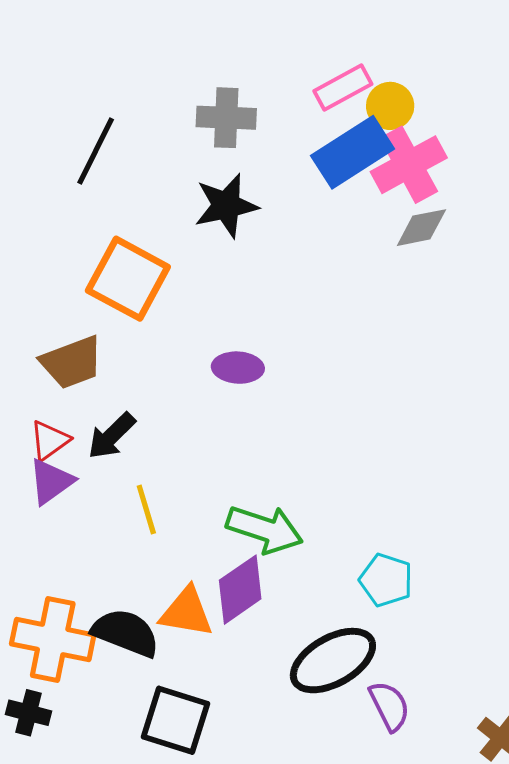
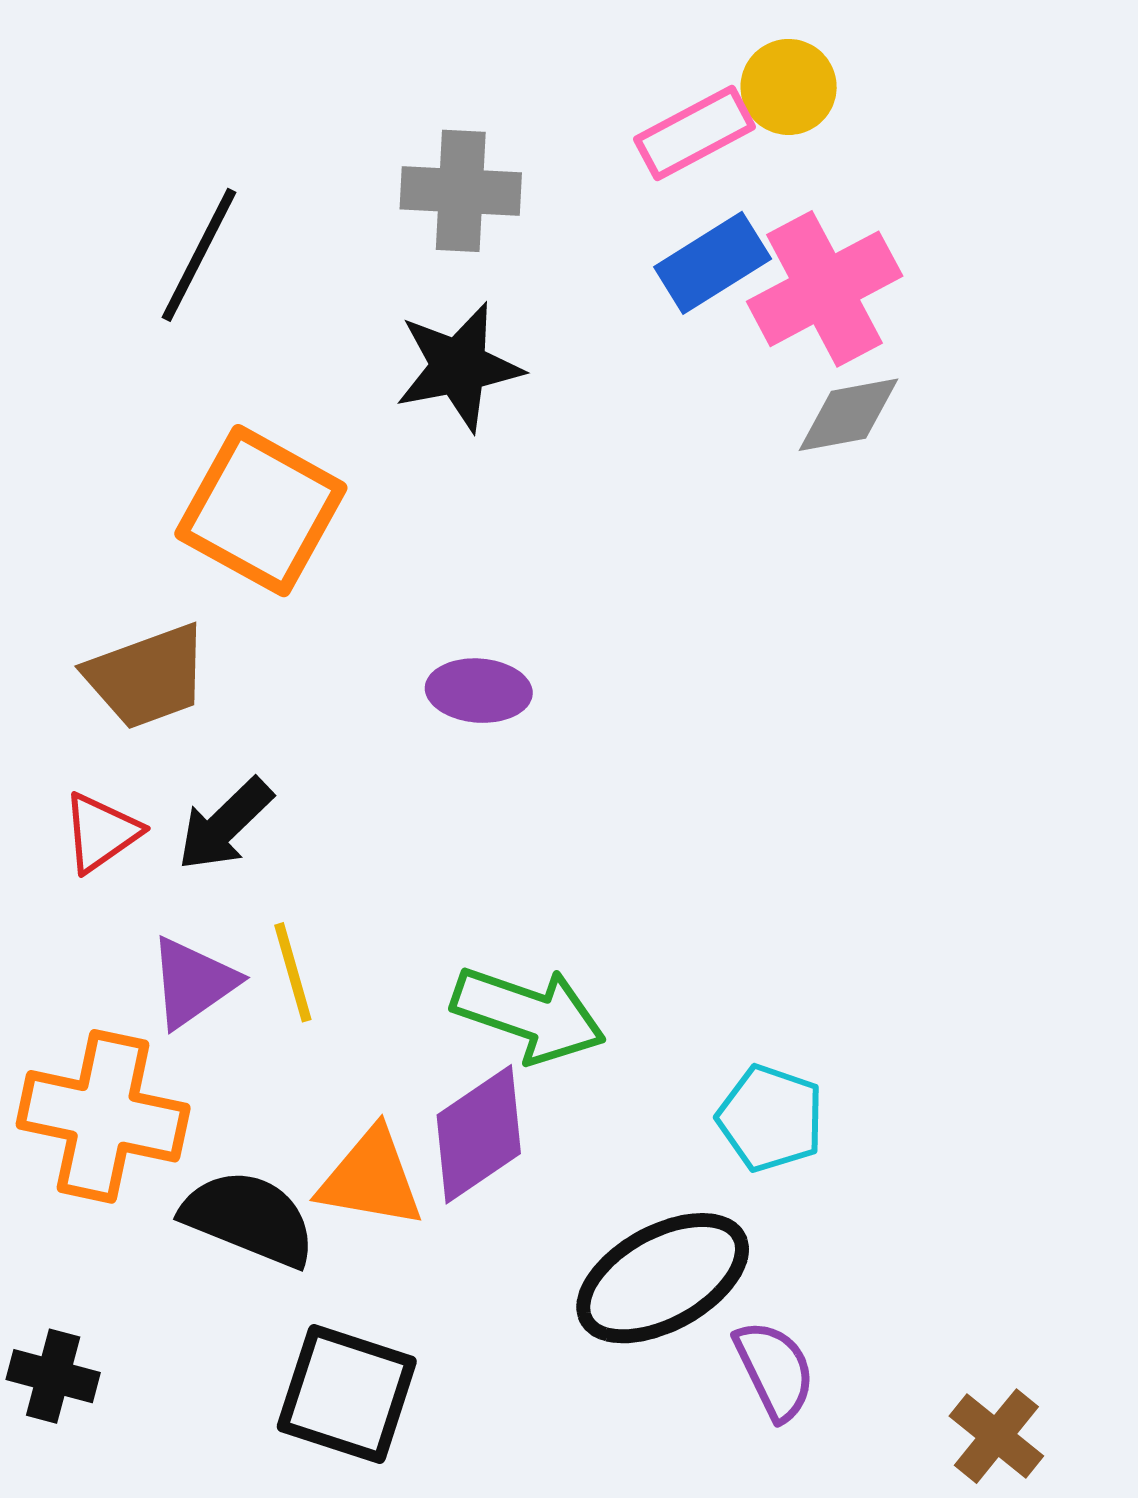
yellow circle: (390, 106) -> (789, 87), moved
blue rectangle: (353, 152) -> (713, 263), size x0.7
purple triangle: (51, 481) -> (193, 982), moved
orange cross: (53, 639) -> (103, 1116), moved

